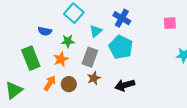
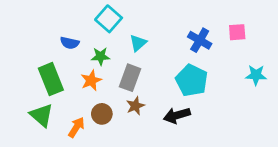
blue cross: (122, 18) -> (200, 40), moved
cyan pentagon: (121, 47) -> (192, 80), moved
orange arrow: (50, 83) -> (76, 127), moved
green triangle: (14, 90) -> (42, 115), moved, turned -42

